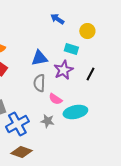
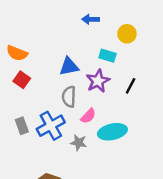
blue arrow: (57, 19) -> (91, 19), turned -32
pink semicircle: (55, 99) -> (88, 116), turned -80
blue cross: (17, 124) -> (51, 126), moved

